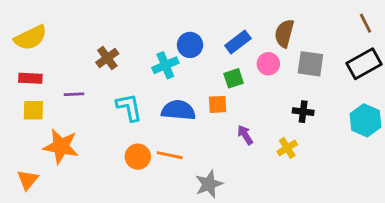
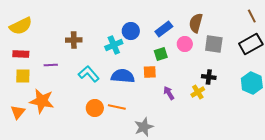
brown cross: (107, 58) -> (74, 40), turned 35
cyan L-shape: (129, 107) -> (89, 74), turned -30
yellow cross: (287, 148) -> (198, 92), moved
orange triangle: (28, 180) -> (18, 112), moved

